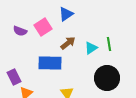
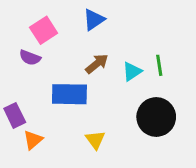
pink square: (43, 27) -> (44, 30), moved
purple semicircle: (20, 31) -> (30, 58), moved

